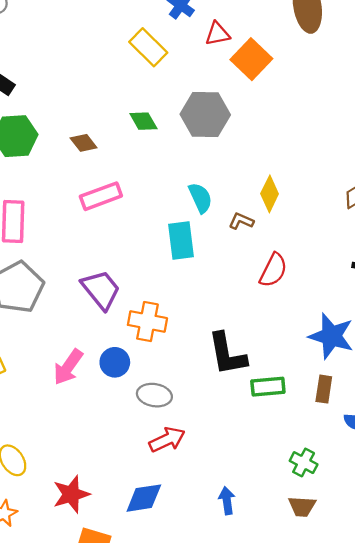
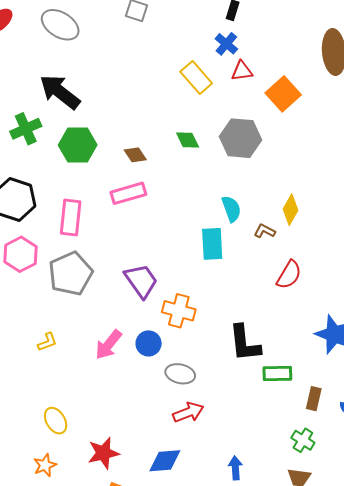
red triangle: (217, 34) -> (242, 71), moved
pink rectangle: (101, 196) -> (128, 193), moved
brown rectangle: (324, 389) -> (314, 399), moved

